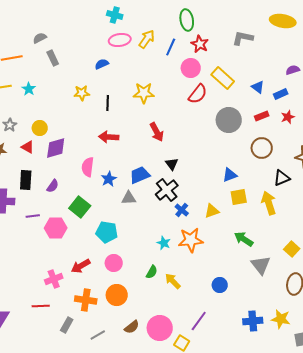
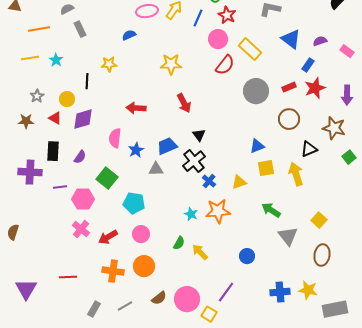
blue triangle: (258, 87) -> (291, 39), moved, size x1.5
blue rectangle: (281, 94) -> (308, 65), turned -32
black line: (108, 103) -> (87, 81), moved
red star: (288, 117) -> (315, 88), size x1.5
pink cross: (54, 279) -> (81, 229), moved, turned -30
gray rectangle: (67, 325) -> (94, 309), moved

